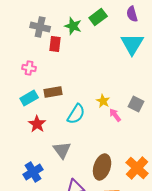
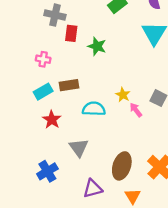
green star: (73, 26) -> (97, 46), moved
cyan semicircle: (76, 114) -> (94, 109), turned -120

